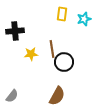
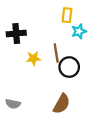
cyan star: (84, 19) -> (79, 31), moved
gray semicircle: (12, 96) -> (13, 104), turned 64

